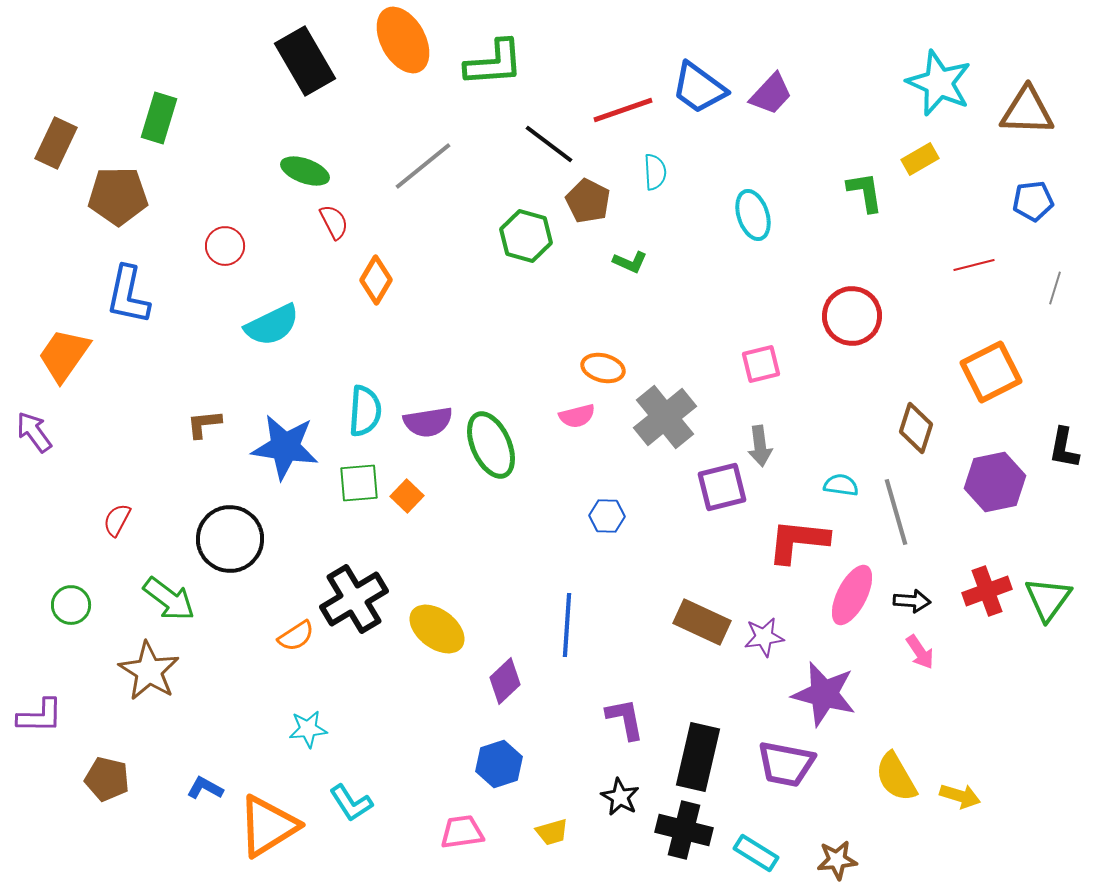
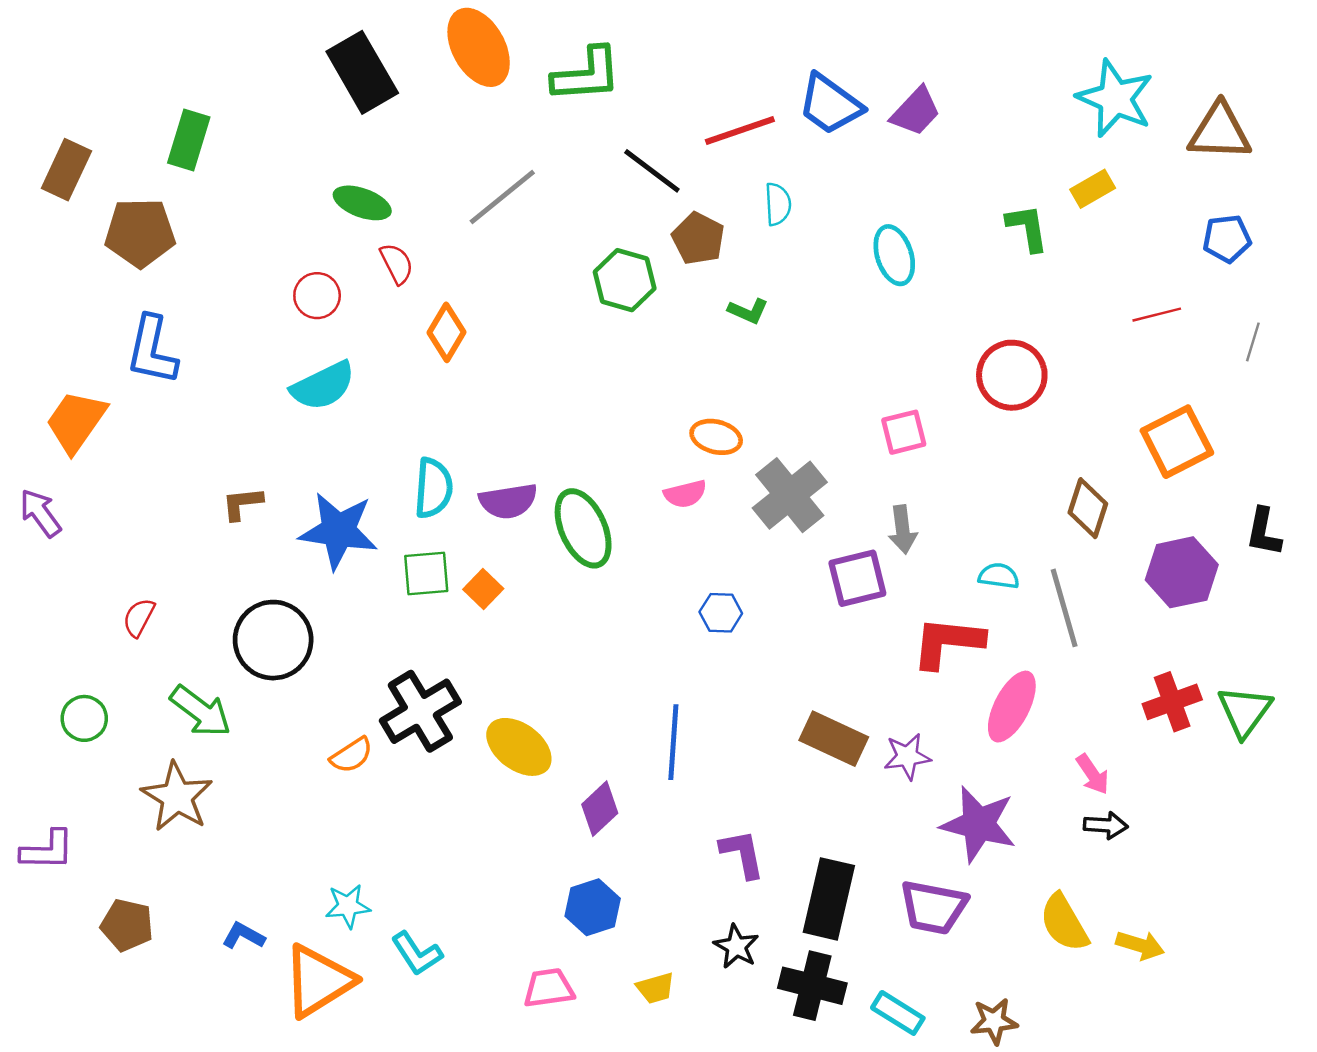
red circle: (225, 246) -> (317, 296), moved
black arrow: (912, 601) -> (1106, 825), moved
cyan star: (308, 729) -> (348, 906), moved

